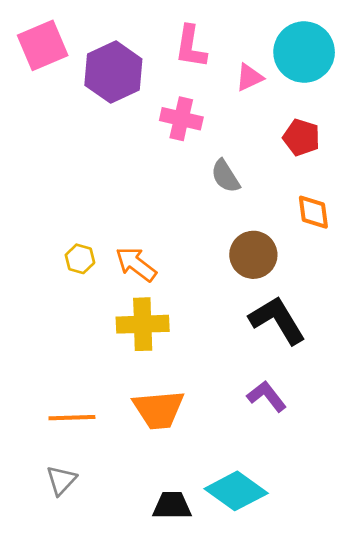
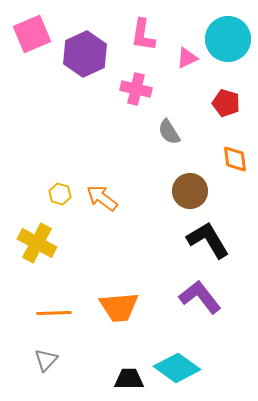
yellow cross: (143, 324) -> (37, 243), moved, turned 30
purple L-shape: (267, 396) -> (200, 297), size x1.4

